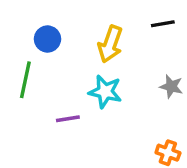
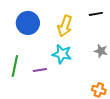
blue circle: (47, 39) -> (28, 23), size x1.5
green line: (25, 80) -> (15, 66), moved

